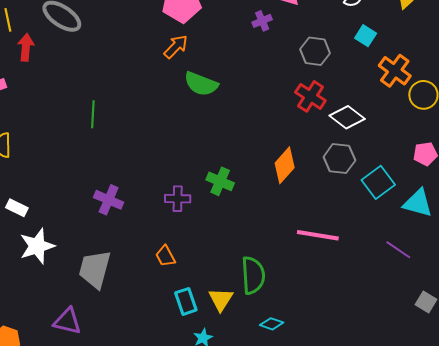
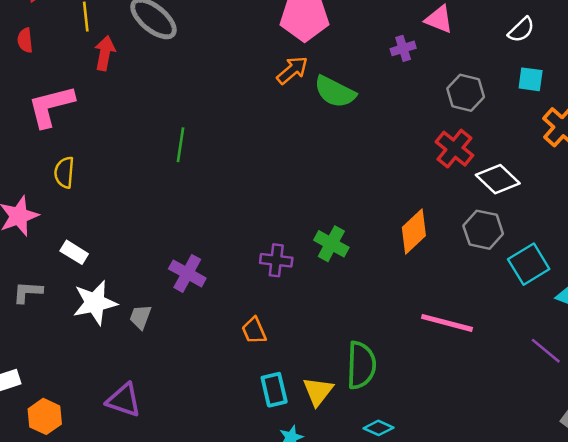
cyan square: (366, 36) -> (531, 79), turned -30
green semicircle: (201, 84) -> (335, 92), moved
purple cross: (109, 200) -> (187, 273), moved
gray trapezoid: (95, 269) -> (140, 317), moved, size x0.5

